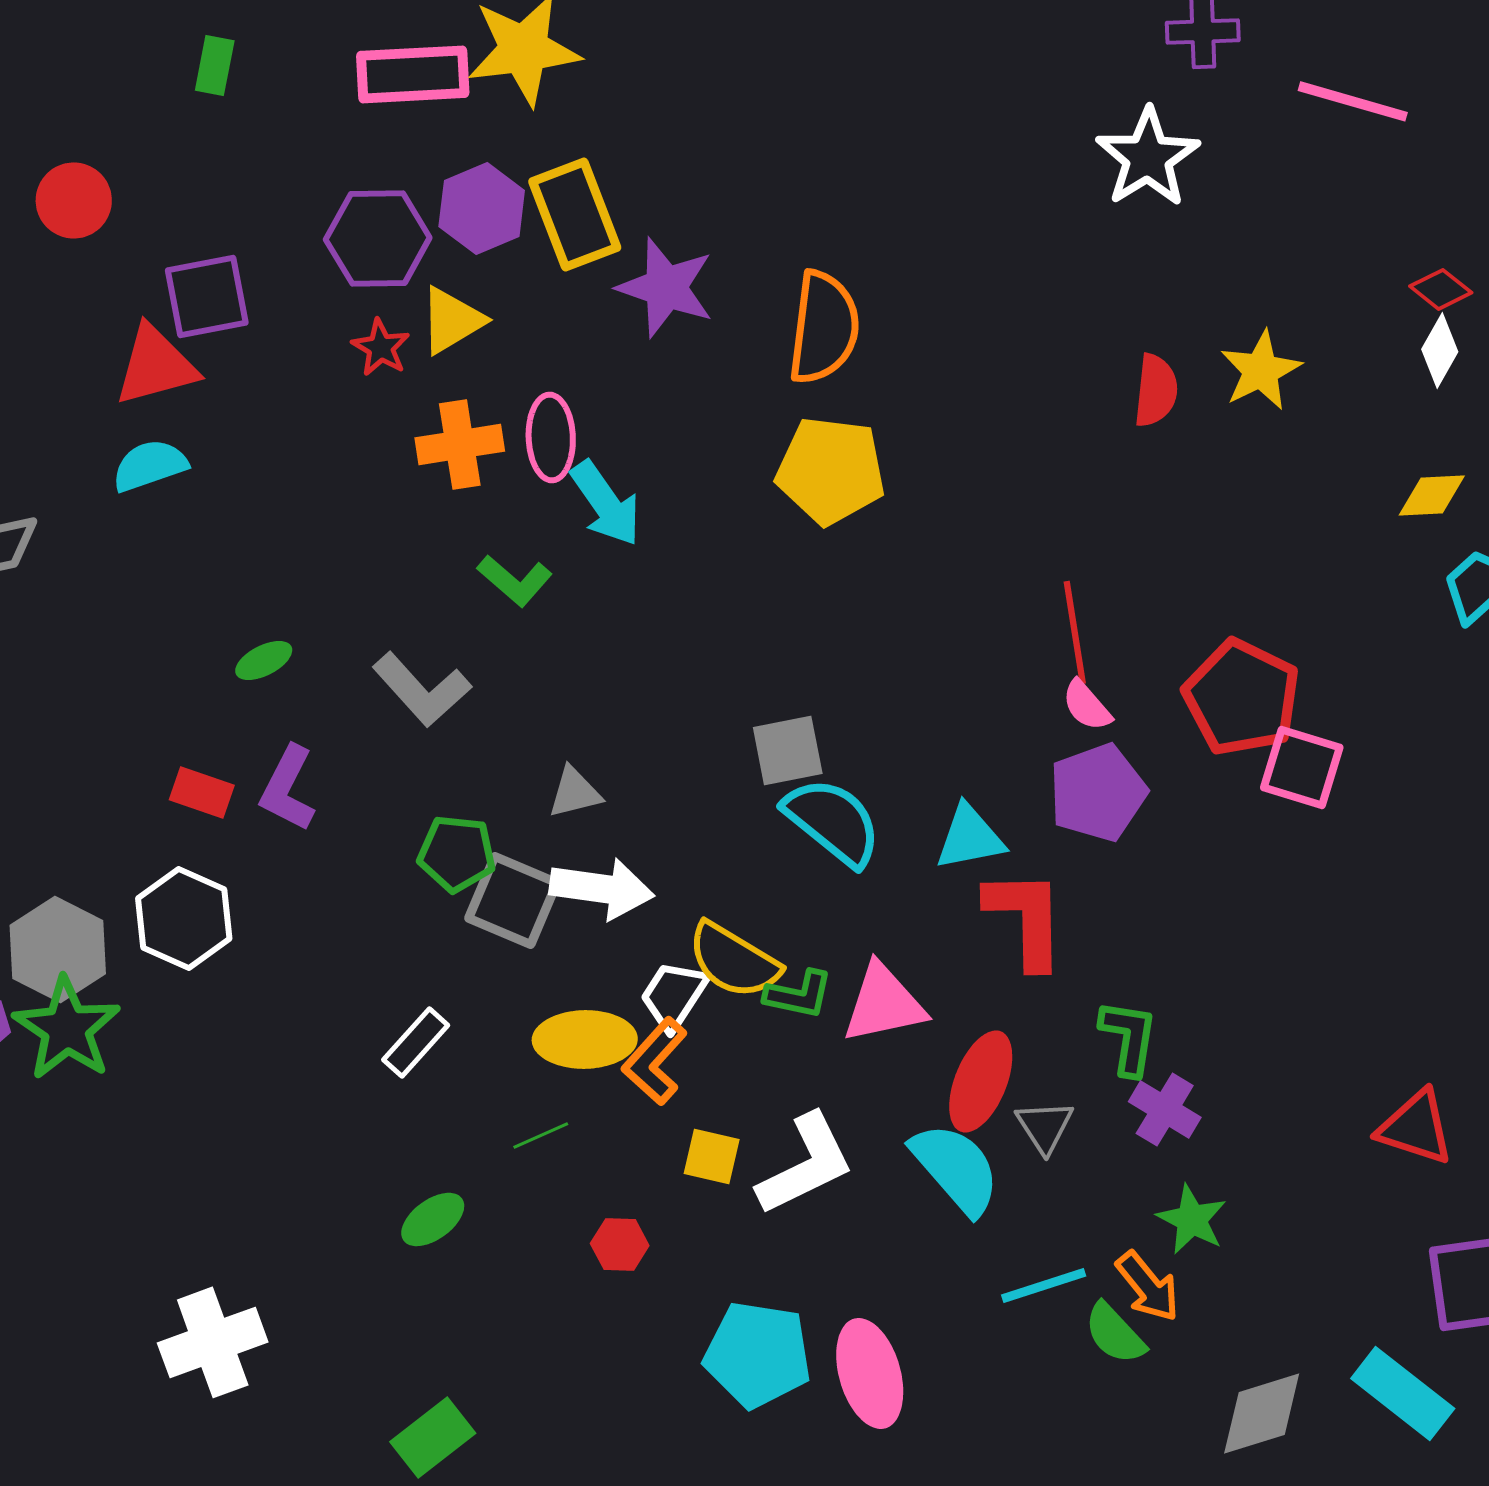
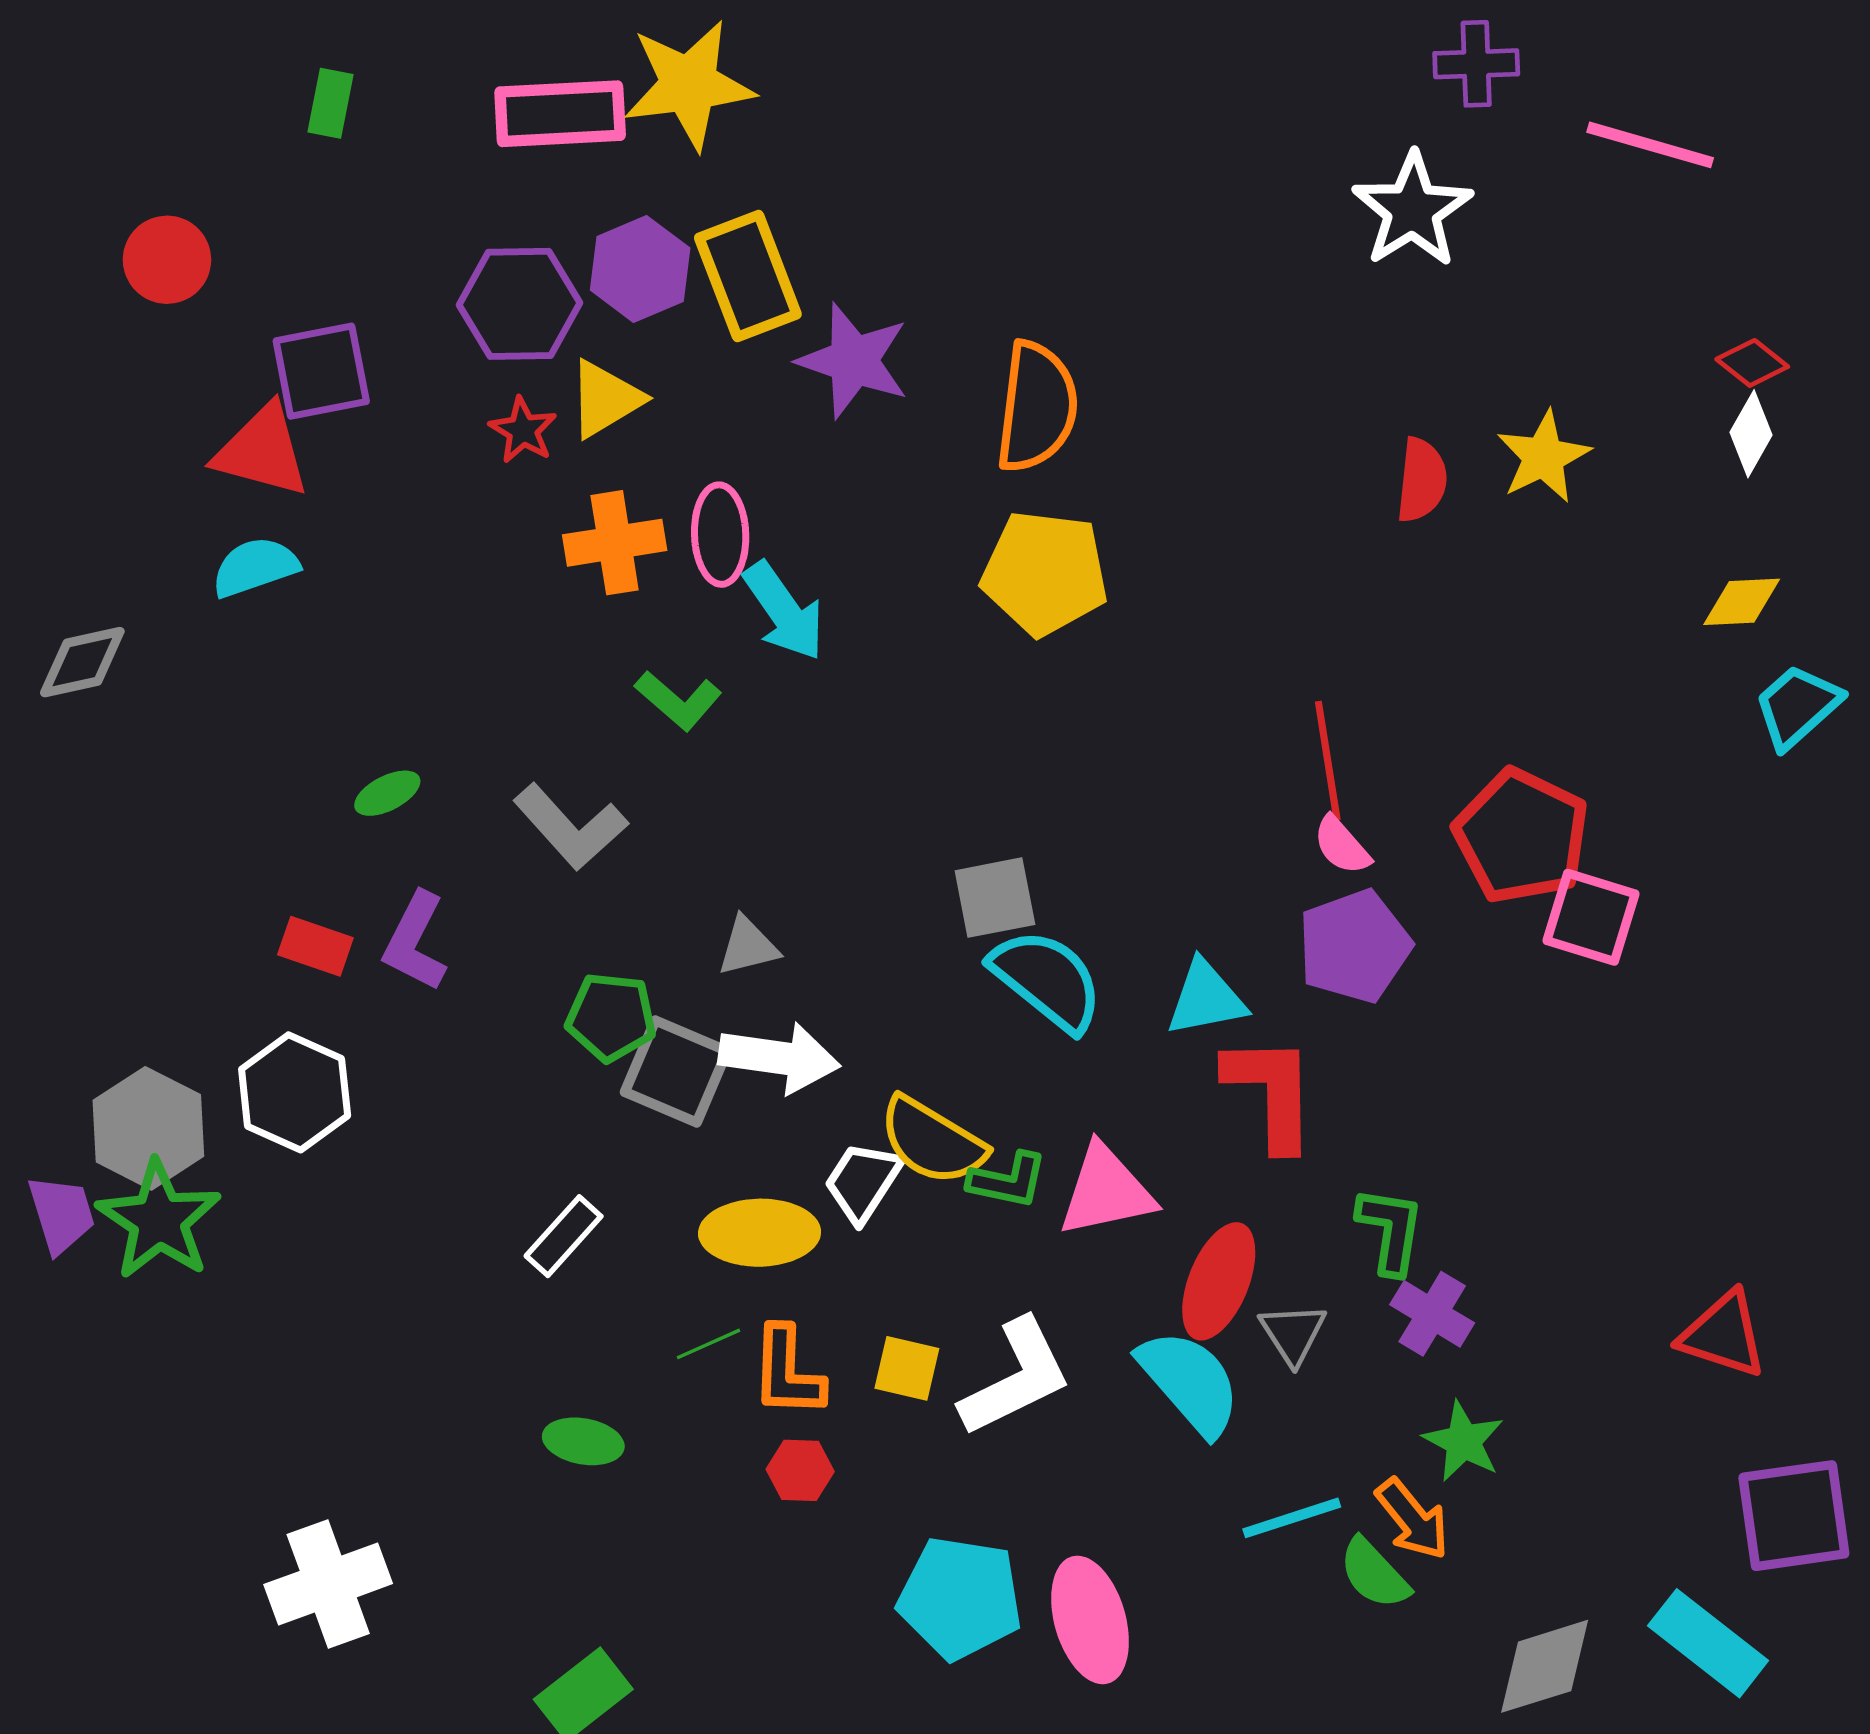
red triangle: (156, 365) -> (262, 451), turned 30
orange L-shape: (655, 1061) -> (787, 1372), moved, turned -40
green ellipse: (433, 1219) -> (583, 1441), turned 46

